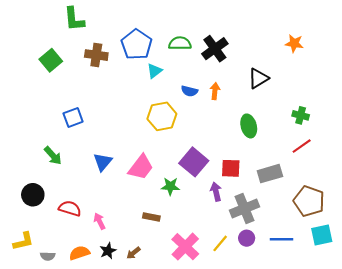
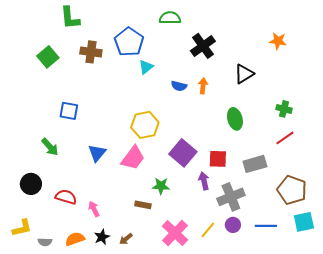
green semicircle: (180, 43) -> (170, 18), moved
yellow hexagon: (162, 116) -> (145, 125), moved
blue square: (73, 117) -> (69, 111), turned 30
green star: (170, 186) -> (161, 186), moved

